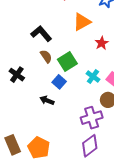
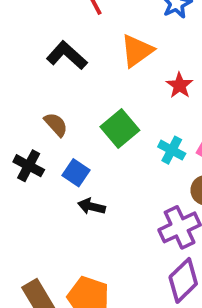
black L-shape: (41, 34) -> (67, 55), moved
brown semicircle: (46, 56) -> (56, 124), moved
blue square: (59, 82) -> (76, 173), moved

